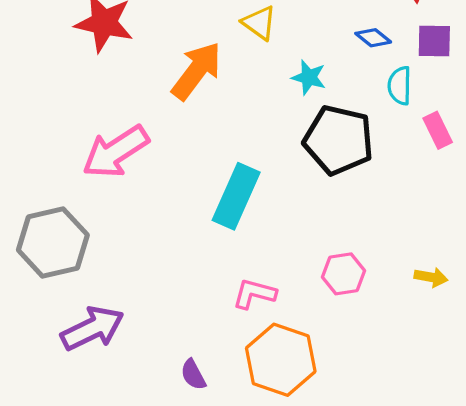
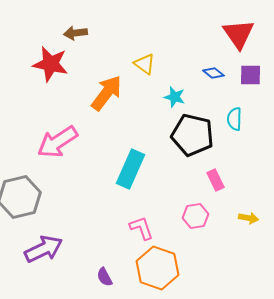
cyan semicircle: (400, 86) -> (234, 119), moved
pink rectangle: (438, 130) -> (215, 180), moved
pink L-shape: (254, 294) -> (141, 228), turned 56

